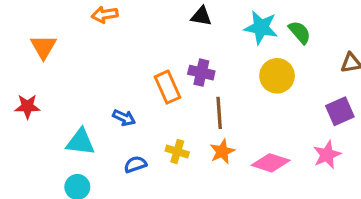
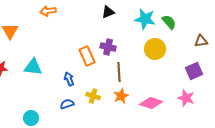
black triangle: (201, 16) -> (108, 12), turned -32
blue arrow: (124, 118) -> (69, 79), moved, turned -136
cyan triangle: (81, 142) -> (33, 67), moved
pink star: (327, 155) -> (186, 98), turned -30

